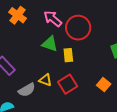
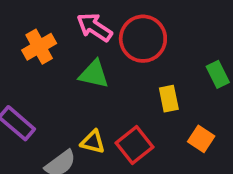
orange cross: (18, 15) -> (39, 47), moved, turned 30
yellow rectangle: (68, 55) -> (169, 99), moved

